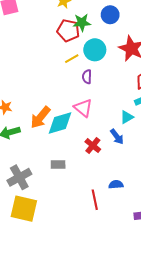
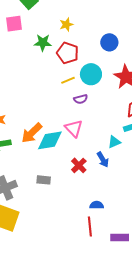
green star: (82, 22) -> (43, 43), moved
purple semicircle: (87, 77) -> (81, 99), turned -112
red line: (95, 200) -> (90, 226), moved

